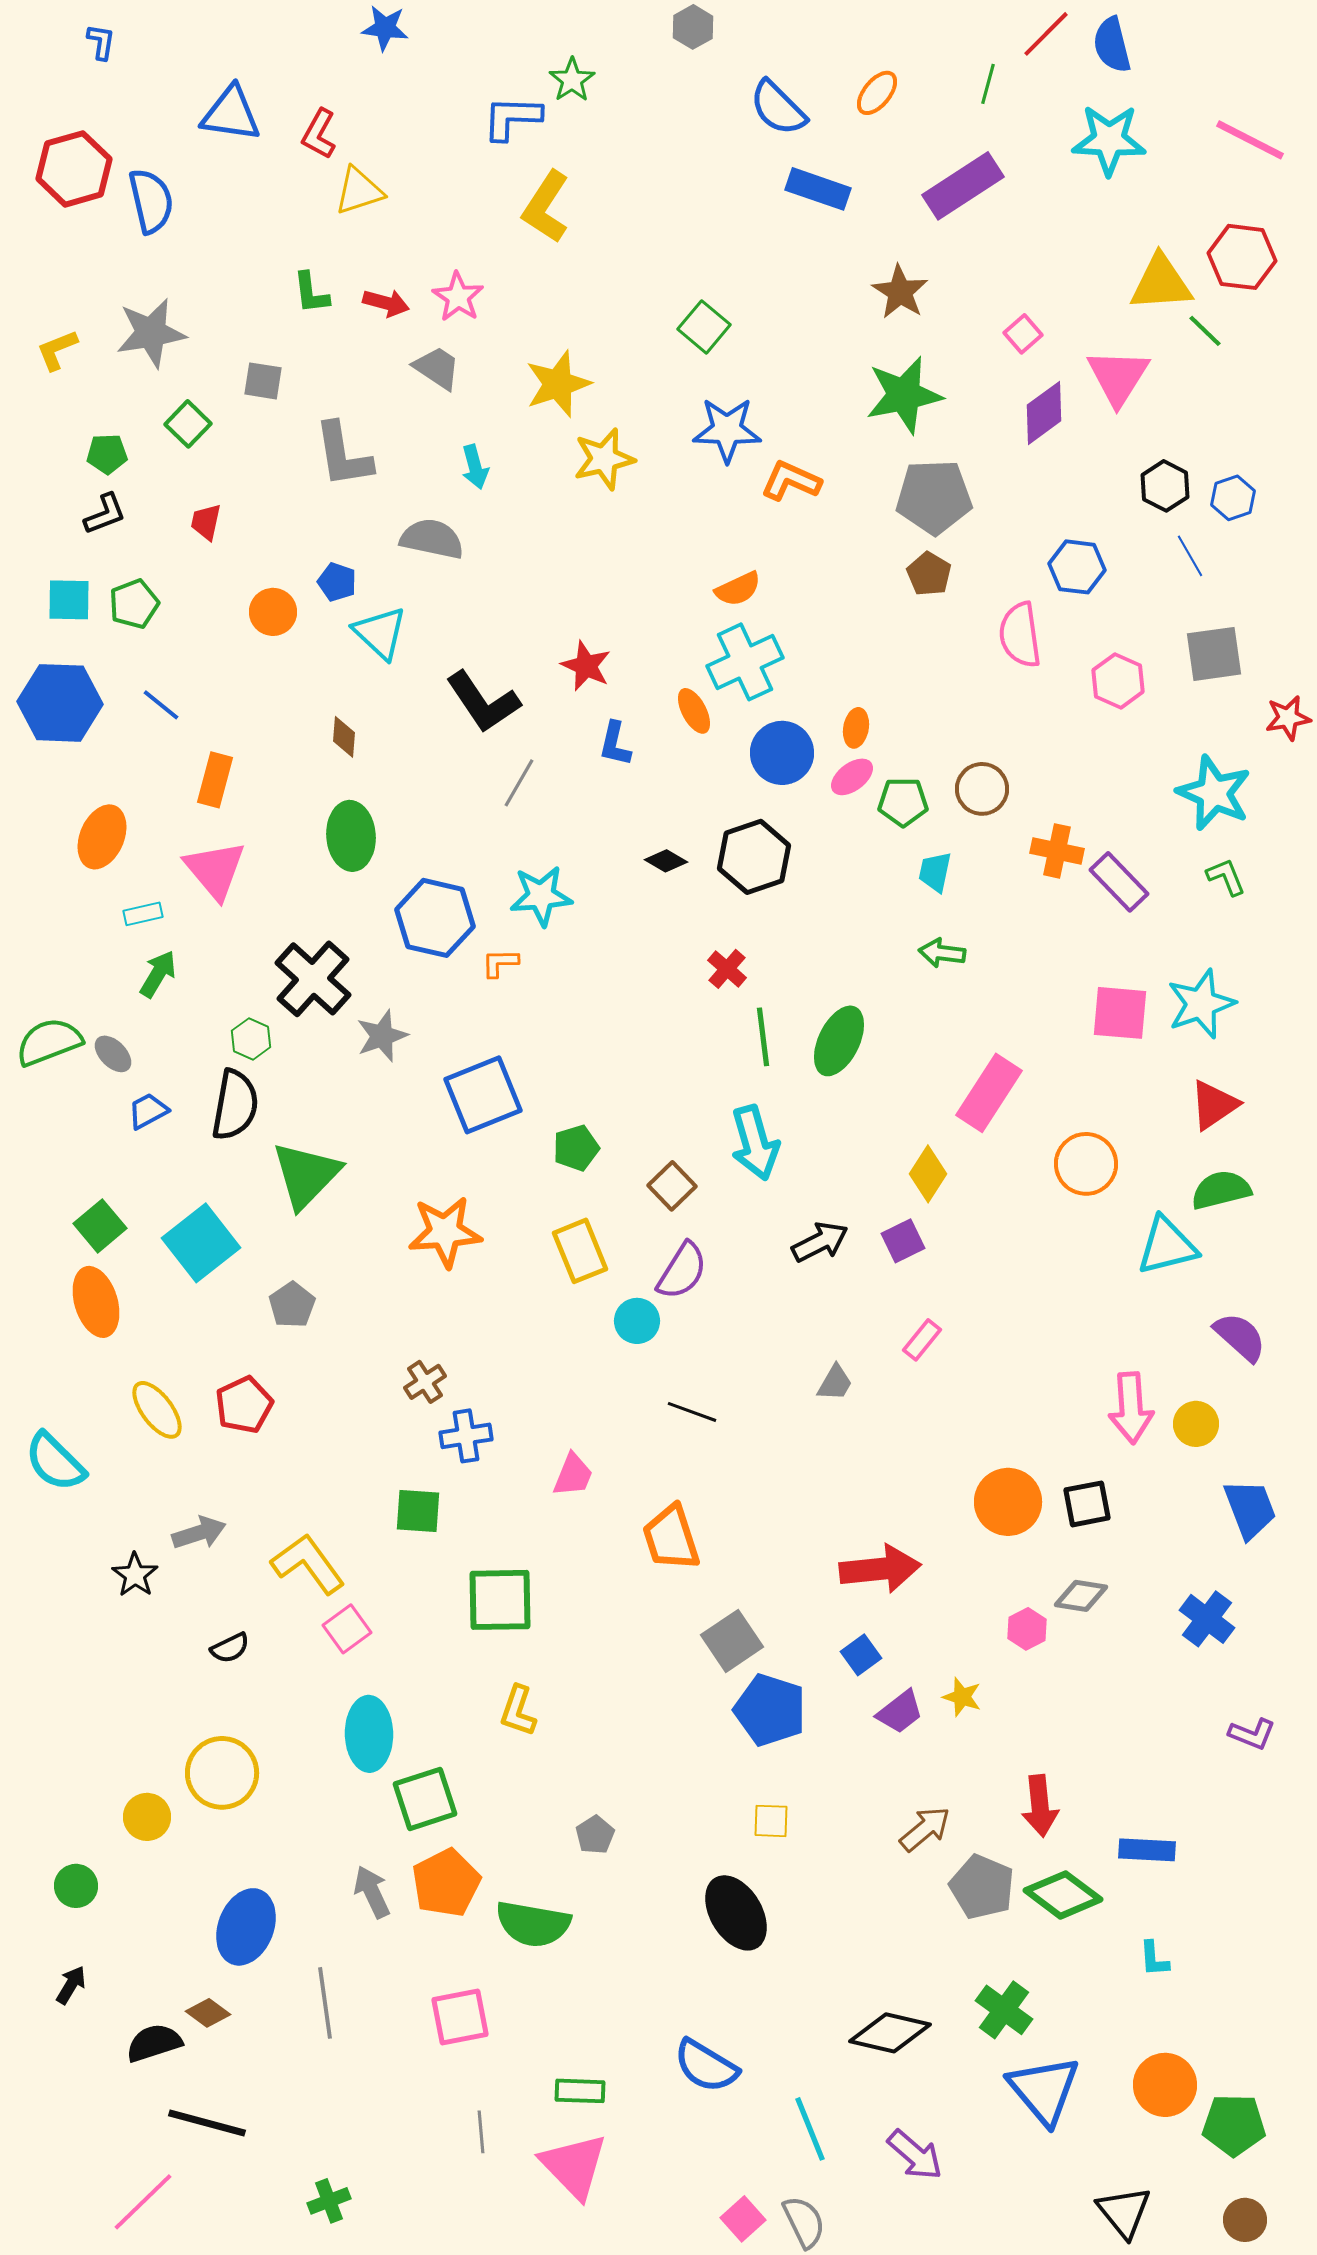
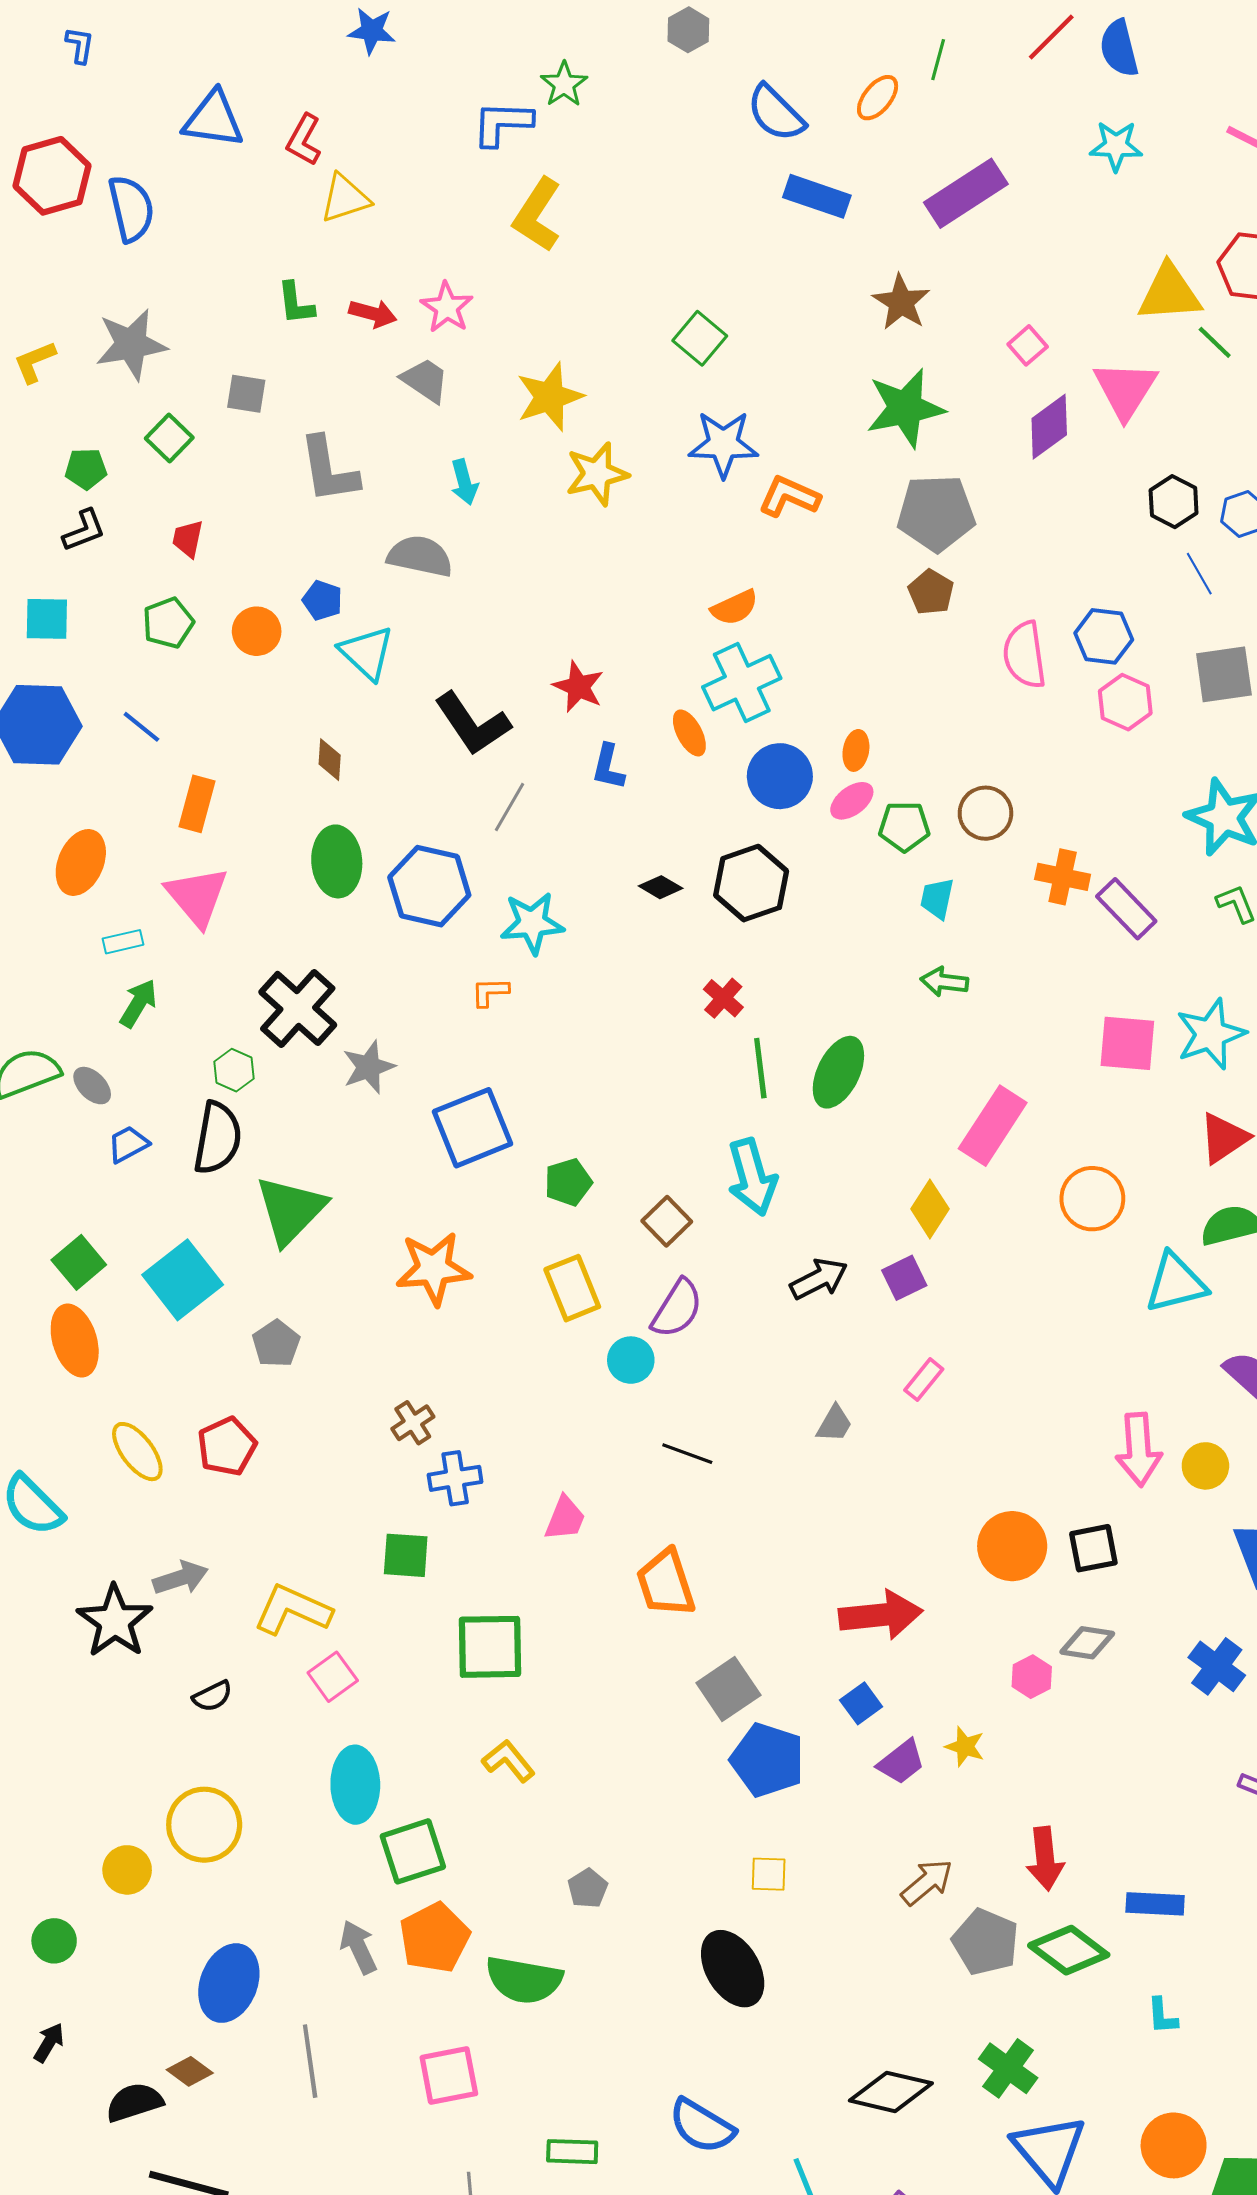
green line: (988, 84) -> (938, 60), moved
cyan star: (1109, 140) -> (1116, 146), size x0.7
blue hexagon: (1077, 567) -> (1104, 636), moved
green pentagon: (134, 604) -> (168, 623), moved
blue hexagon: (435, 918) -> (429, 886), moved
yellow L-shape: (308, 1564) -> (293, 1610), turned -30
black star: (135, 1575) -> (115, 1621), size x1.6
yellow L-shape: (518, 1711) -> (508, 1761), turned 122

